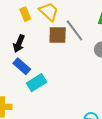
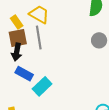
gray line: (74, 30) -> (39, 37), moved, turned 40
brown square: (58, 35) -> (18, 38), moved

